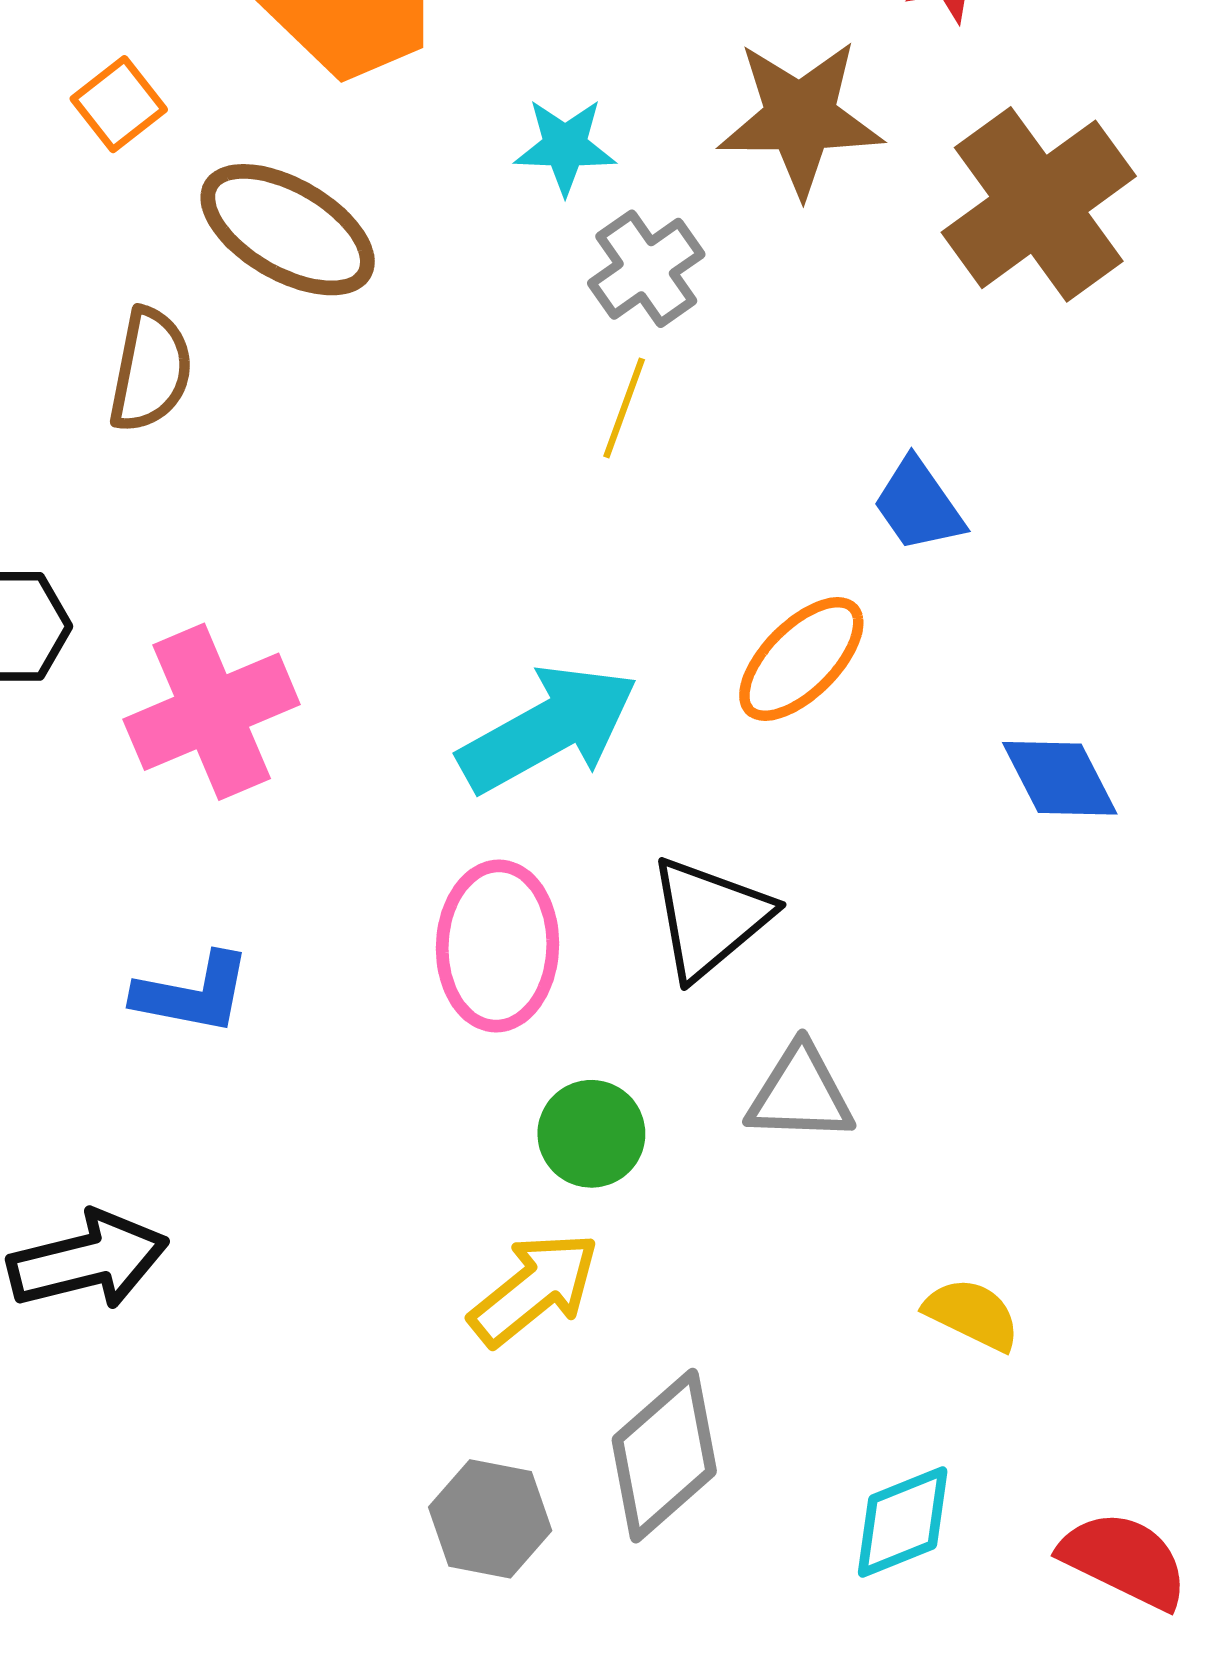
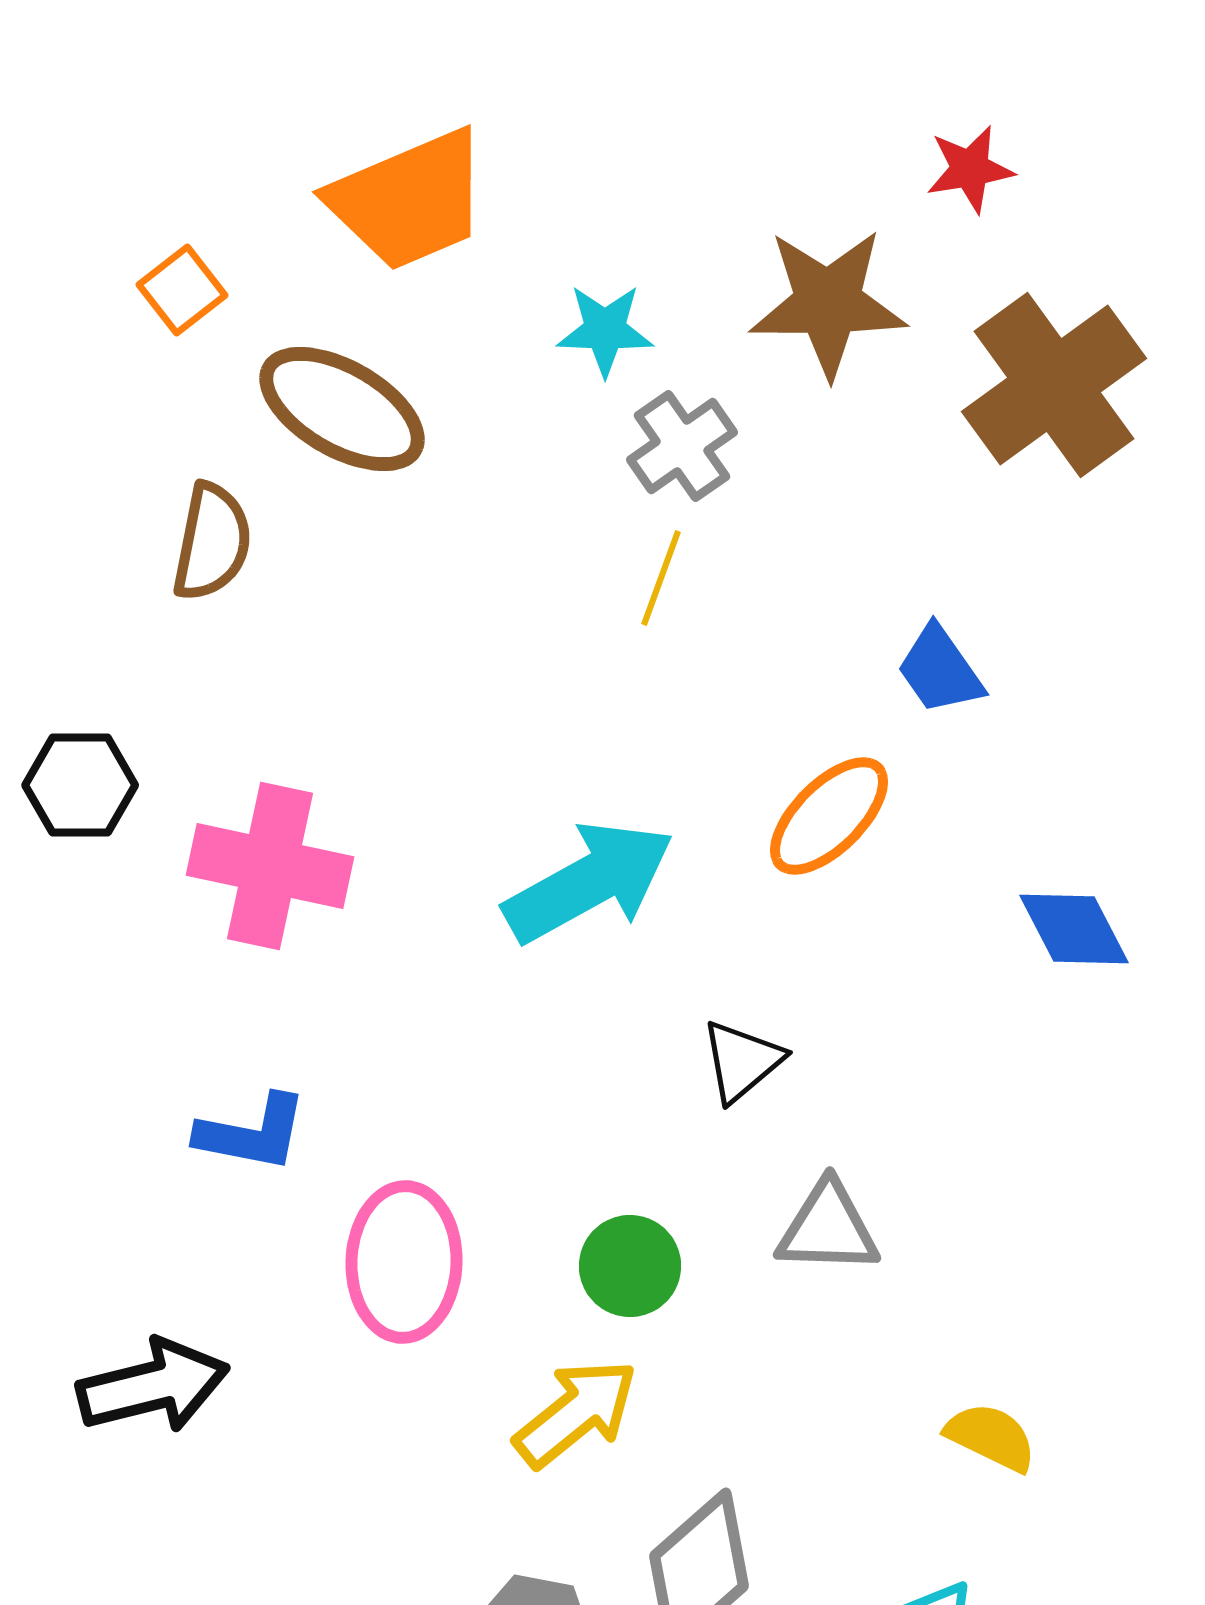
pink cross: (212, 712) -> (270, 866), turned 35
black triangle: (710, 918) -> (742, 1061), size x0.7
pink ellipse: (498, 946) -> (404, 1262), moved

